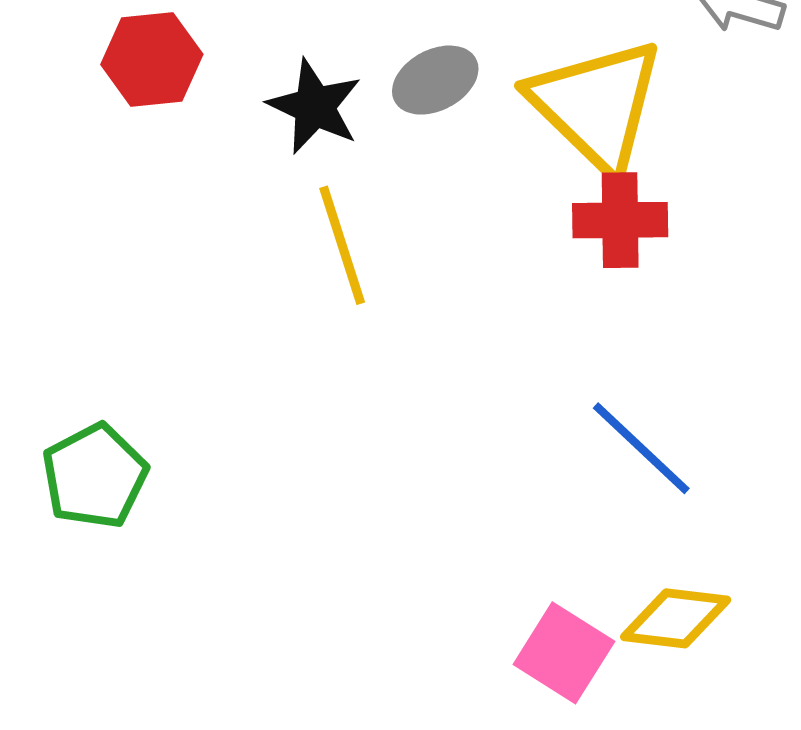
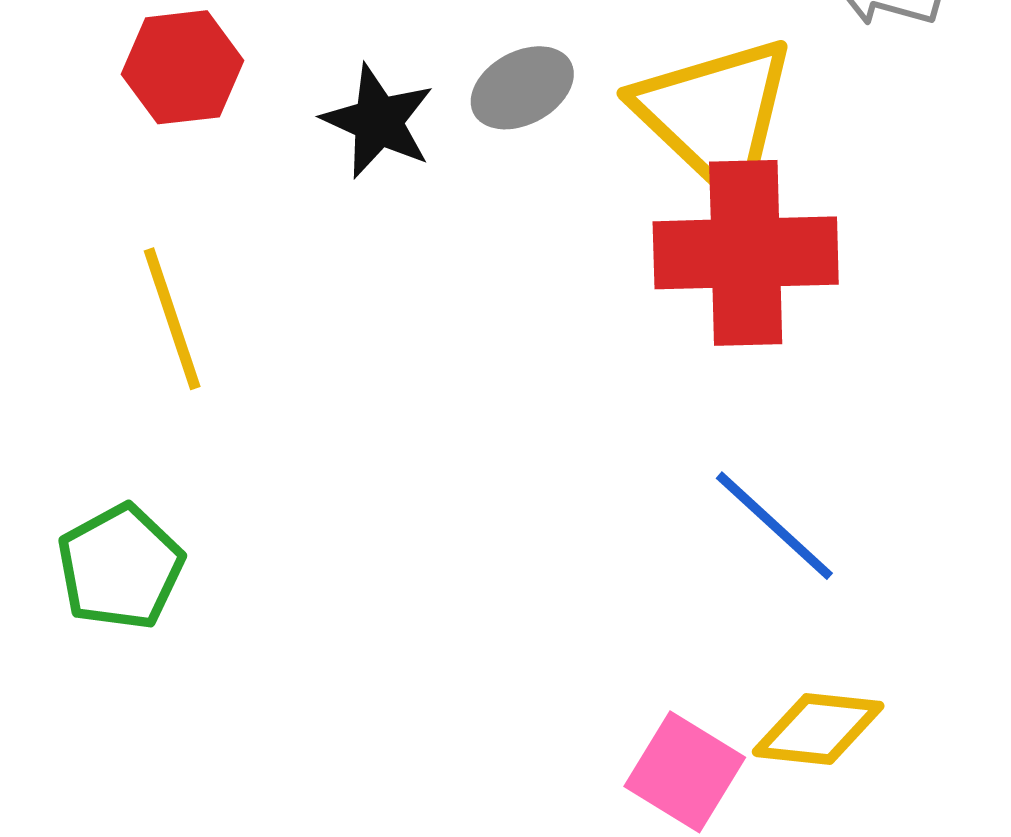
red cross: (620, 220) -> (746, 253), size x1.6
yellow line: (342, 245) -> (172, 319), moved

